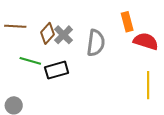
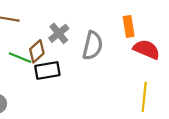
brown diamond: (47, 33) -> (37, 51), moved

